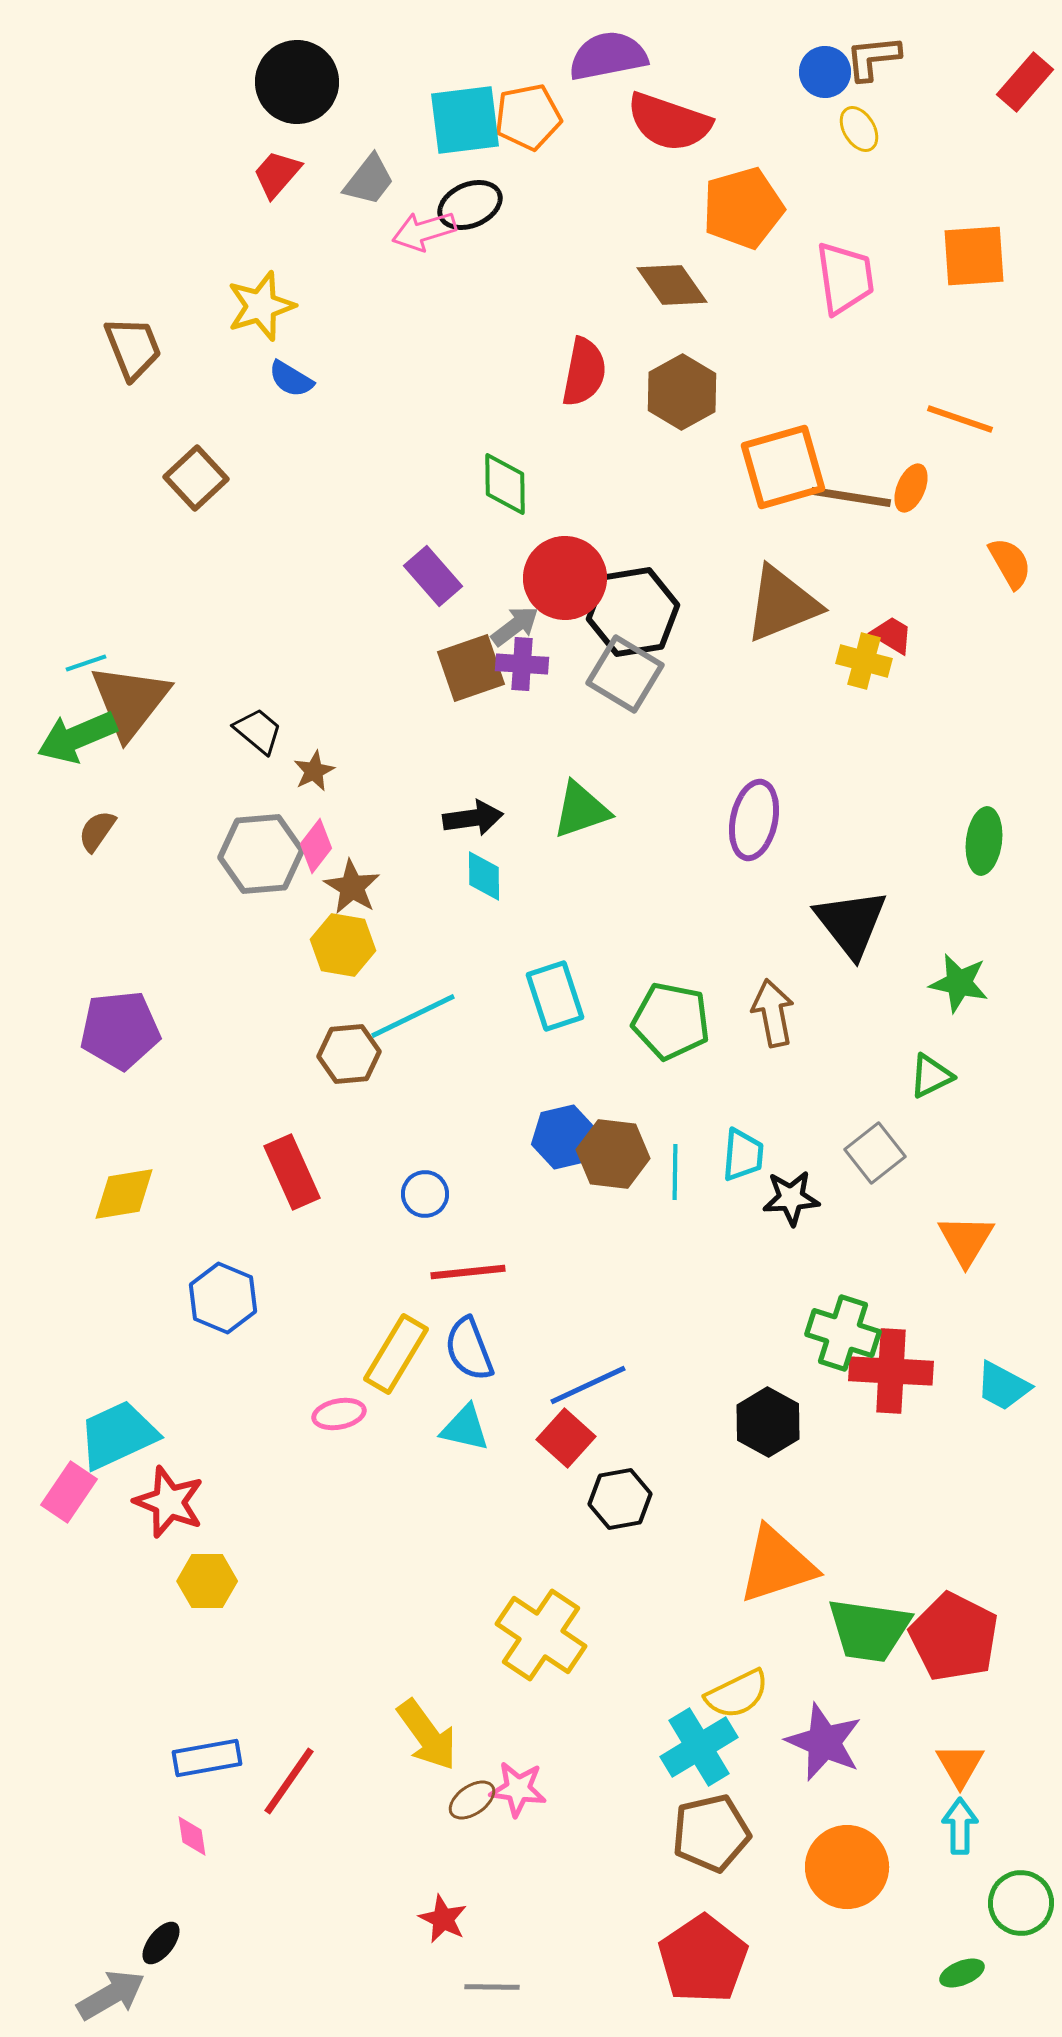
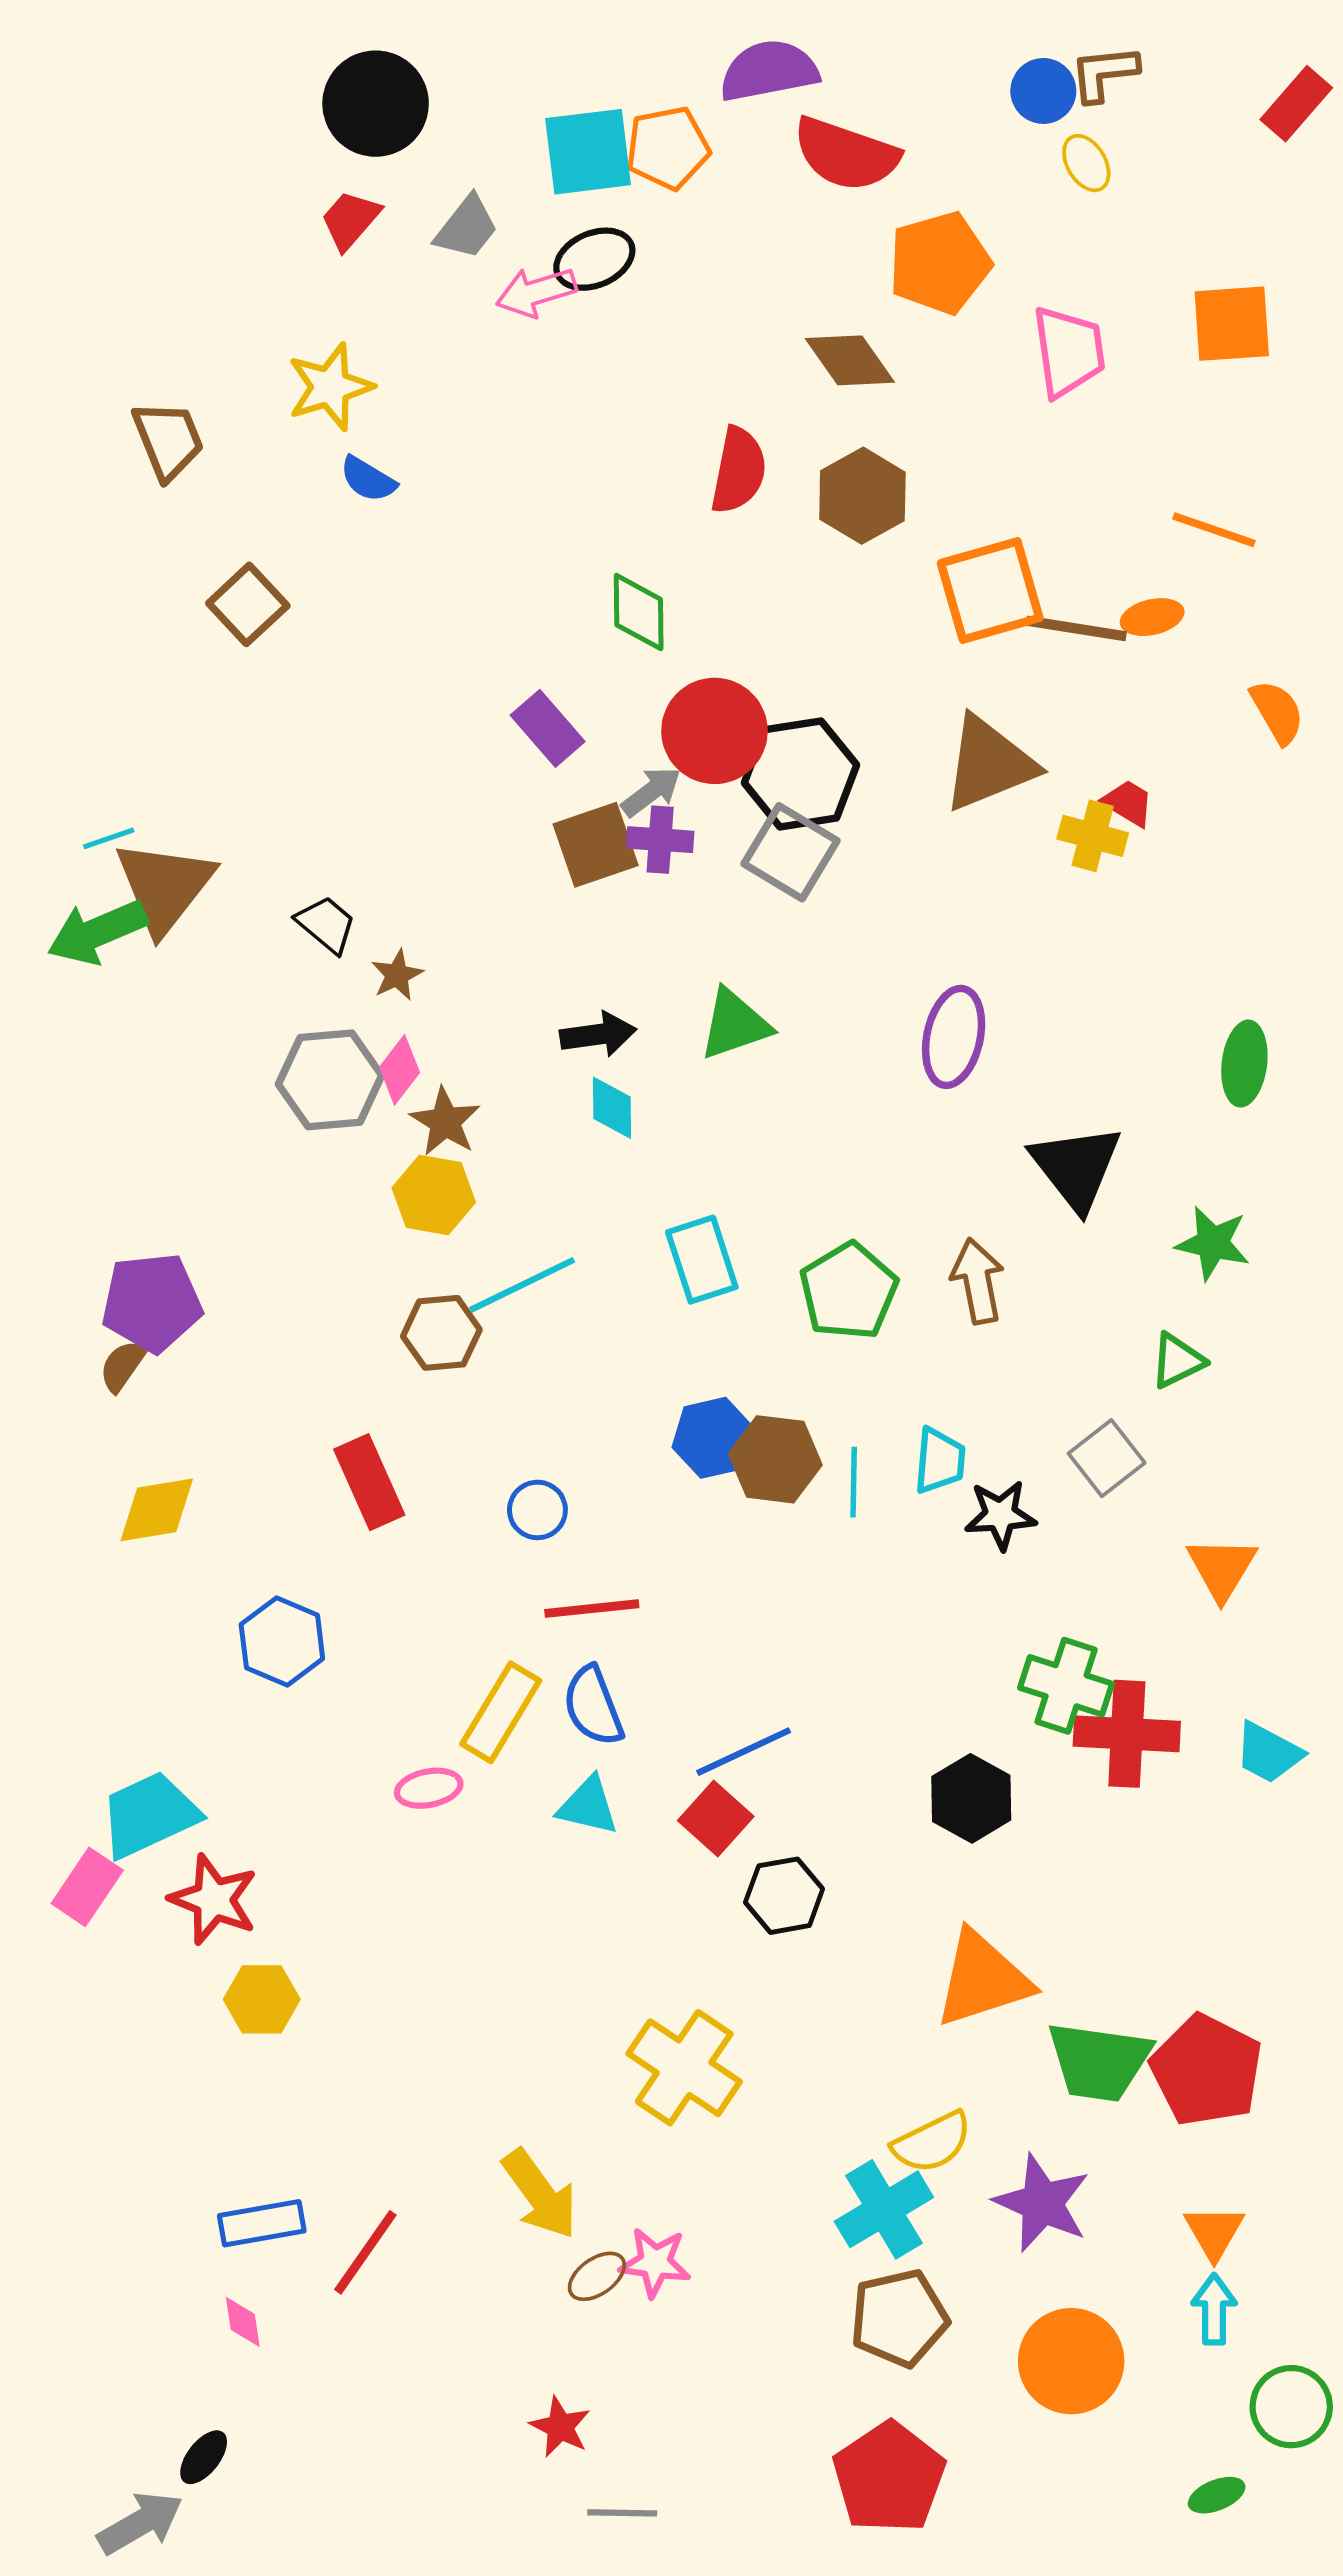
orange ellipse: (911, 488) -> (1152, 617), turned 54
brown semicircle: (97, 831) -> (123, 1366), moved
green pentagon: (671, 1021) -> (849, 1291), turned 30

